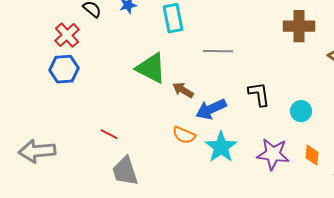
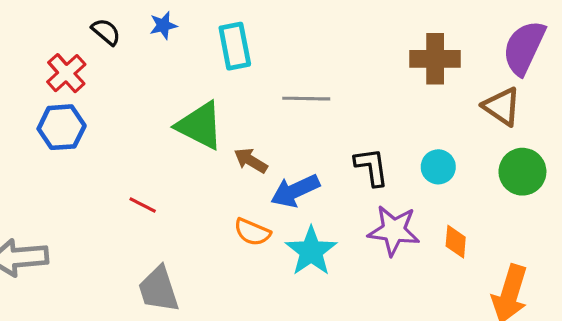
cyan circle: (301, 111) -> (438, 167), moved
red line: (109, 134) -> (143, 205), moved
purple star: (273, 154) -> (394, 230), moved
orange diamond: (312, 155) -> (456, 242), moved

